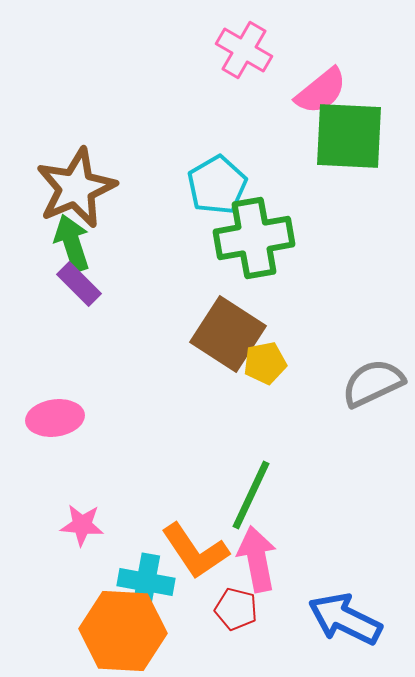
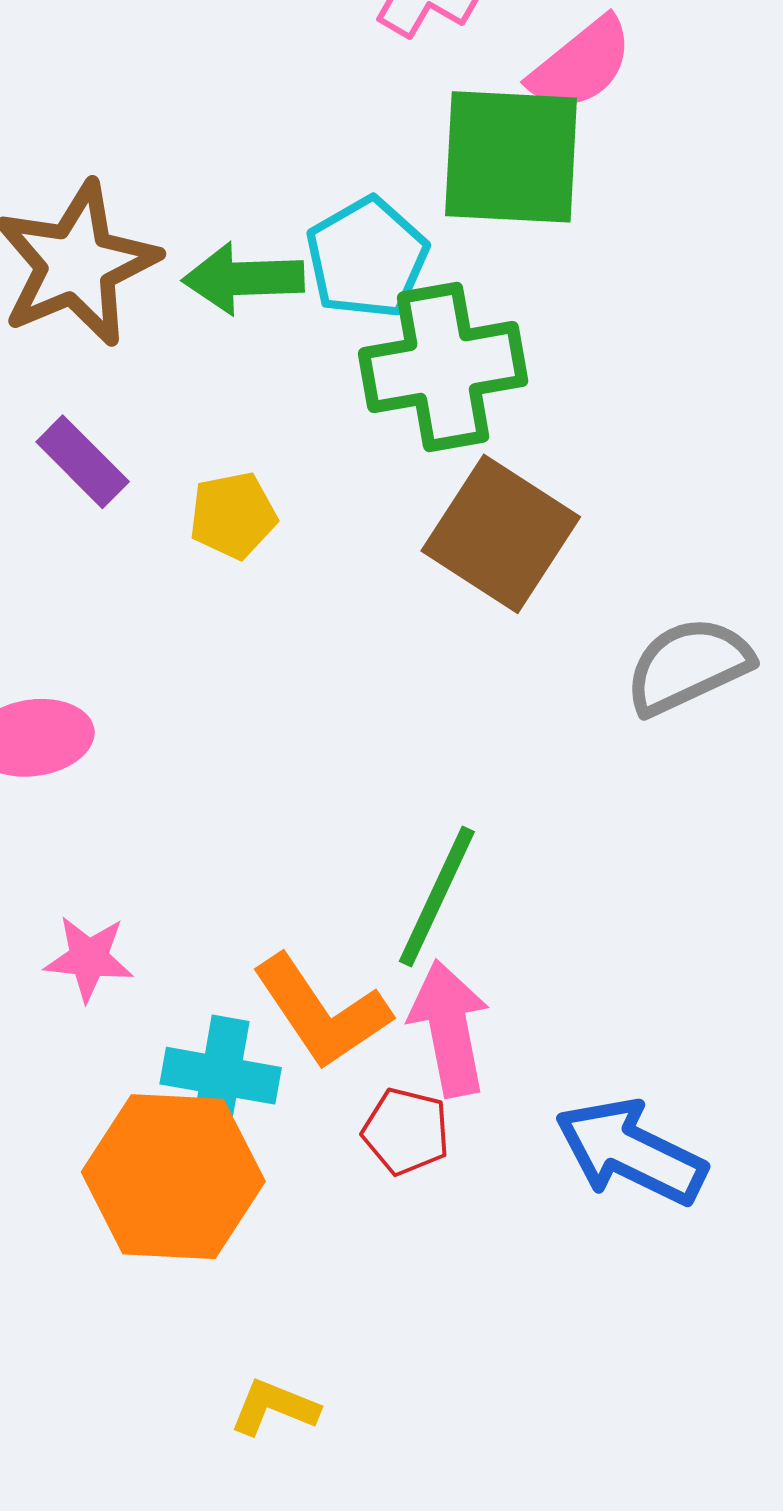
green square: (349, 136) -> (511, 157), moved
green arrow: (72, 243) -> (243, 278), moved, turned -74
brown square: (228, 334) -> (501, 534), moved
yellow pentagon: (265, 363) -> (233, 515), moved

